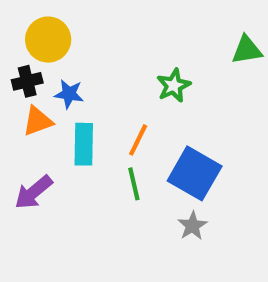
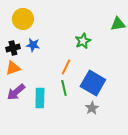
black cross: (27, 81) -> (13, 48), moved
orange triangle: (38, 121) -> (13, 68), moved
cyan rectangle: (84, 144) -> (40, 98), moved

